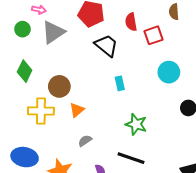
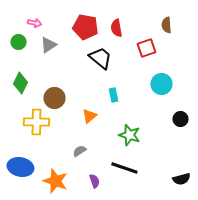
red semicircle: (131, 22) -> (116, 28), moved
gray triangle: (53, 32) -> (48, 45), size x0.7
orange triangle: (77, 110) -> (89, 116), moved

